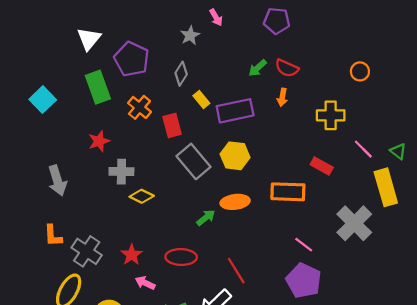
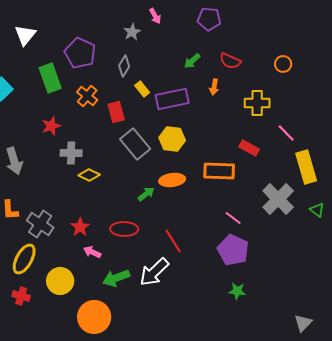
white triangle: (89, 39) -> (25, 35), moved
red semicircle: (287, 68) -> (230, 61), moved
green triangle: (398, 151) -> (317, 210), moved

